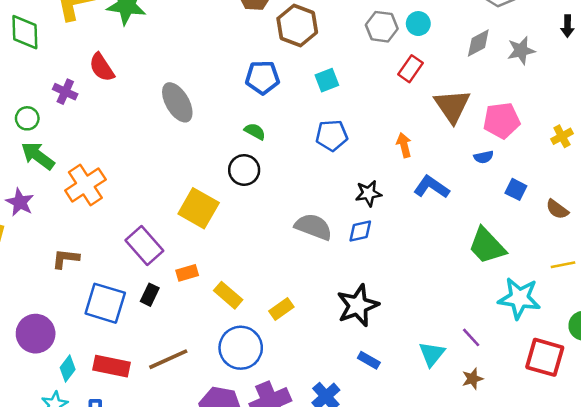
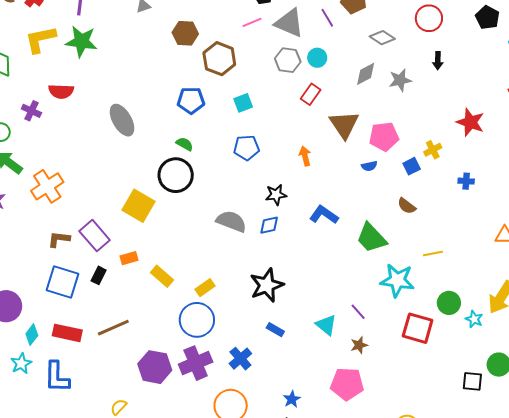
red semicircle: (102, 67) -> (61, 91), turned -55
black circle: (244, 170) -> (176, 175), size x1.4
blue L-shape: (431, 187) -> (324, 215), moved
blue square: (516, 189) -> (412, 166), moved, turned 36
brown semicircle: (557, 209) -> (407, 206), moved
brown L-shape: (66, 259) -> (59, 239), moved
blue circle: (241, 348) -> (197, 320), moved
cyan triangle: (432, 354) -> (326, 325), turned -30

